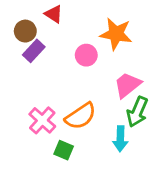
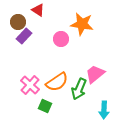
pink trapezoid: (127, 85) -> (95, 74), moved
green arrow: (137, 112) -> (79, 89), moved
cyan arrow: (120, 139) -> (104, 110), moved

